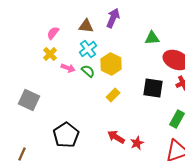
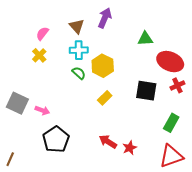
brown triangle: (86, 26) -> (77, 26), turned 42
cyan cross: (88, 49) -> (79, 50), turned 36
pink arrow: (68, 68) -> (42, 110), moved

